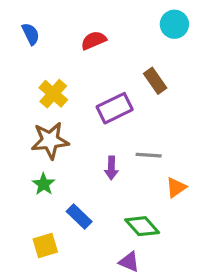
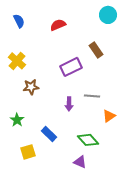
yellow cross: (53, 94) -> (17, 61), moved
brown star: (50, 141) -> (31, 87), size x0.7
green star: (44, 184) -> (17, 120), moved

